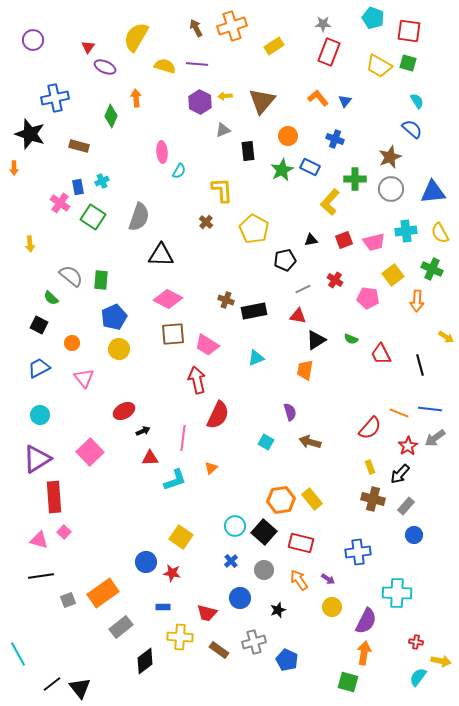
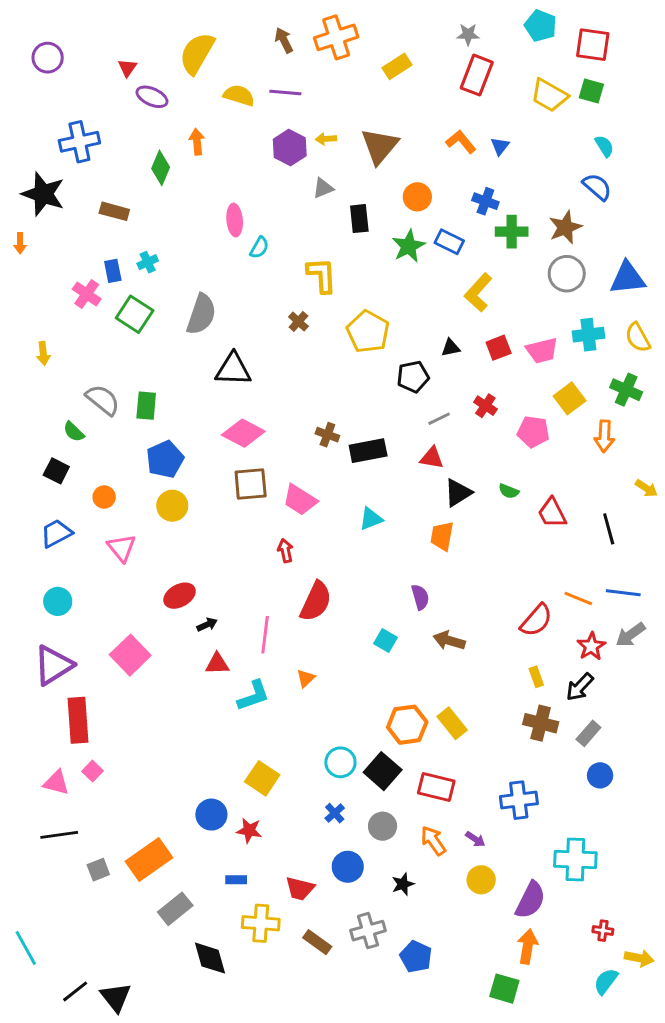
green cross: (355, 179) -> (512, 232), moved
red arrow: (197, 380) -> (285, 551), size x0.6
black diamond: (145, 661) -> (210, 958), turned -68

